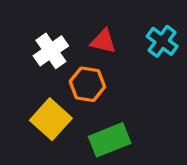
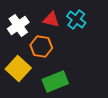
cyan cross: (162, 41) -> (76, 20), moved

